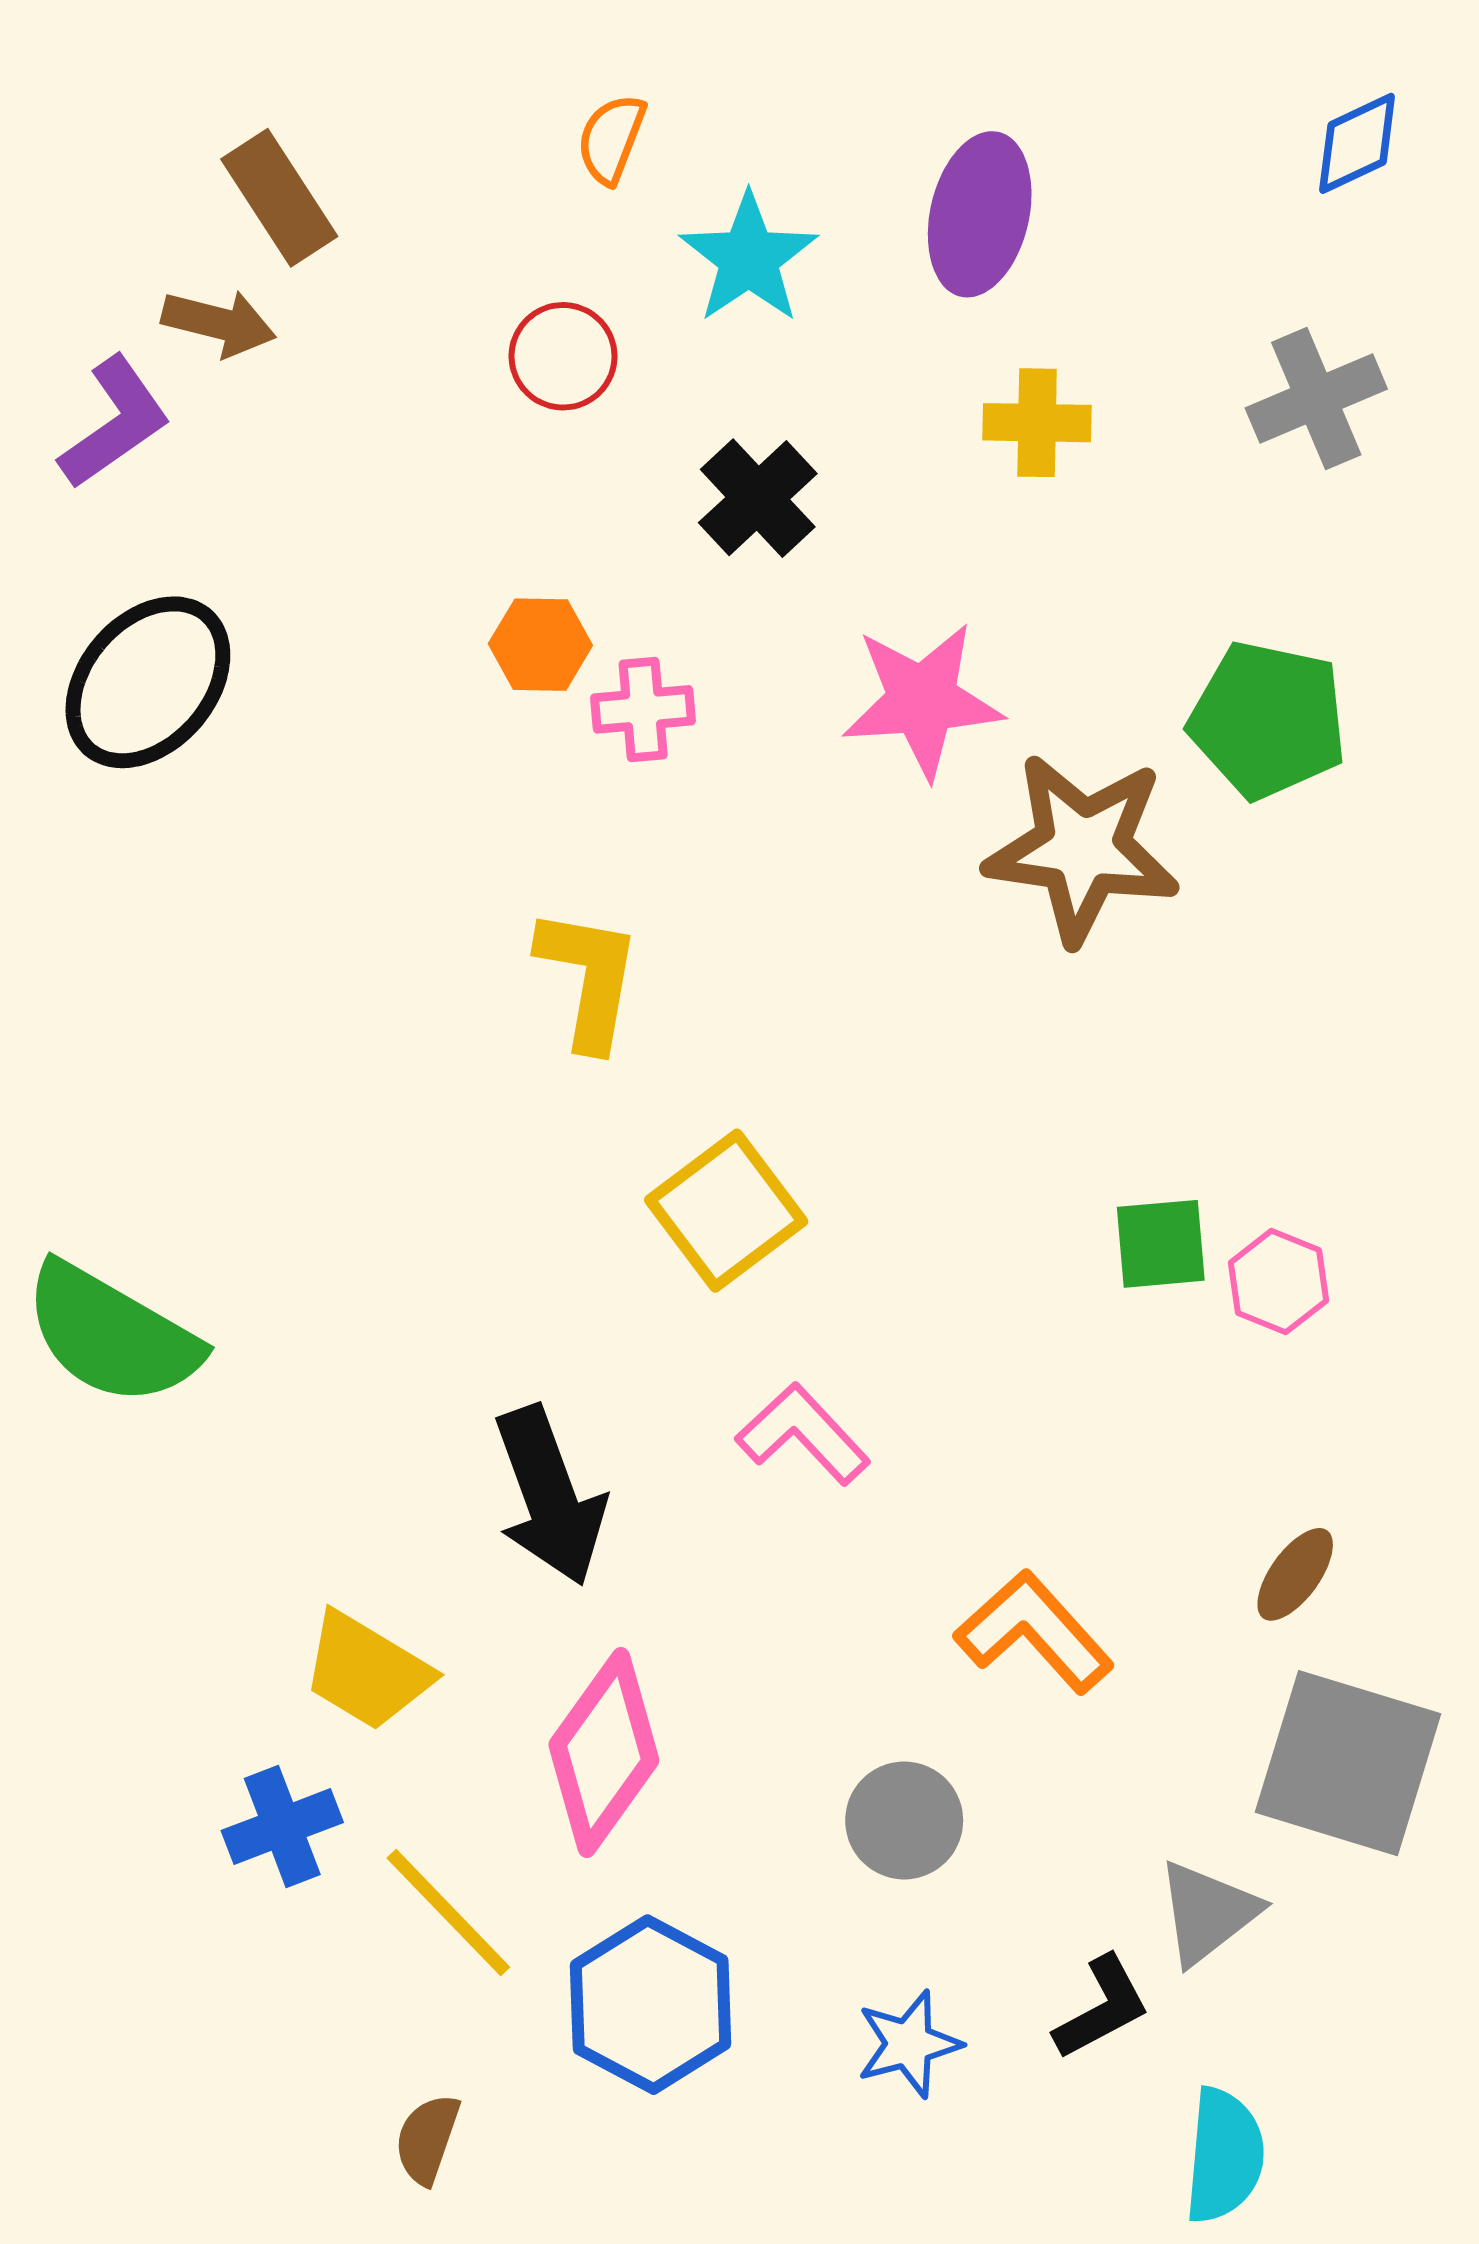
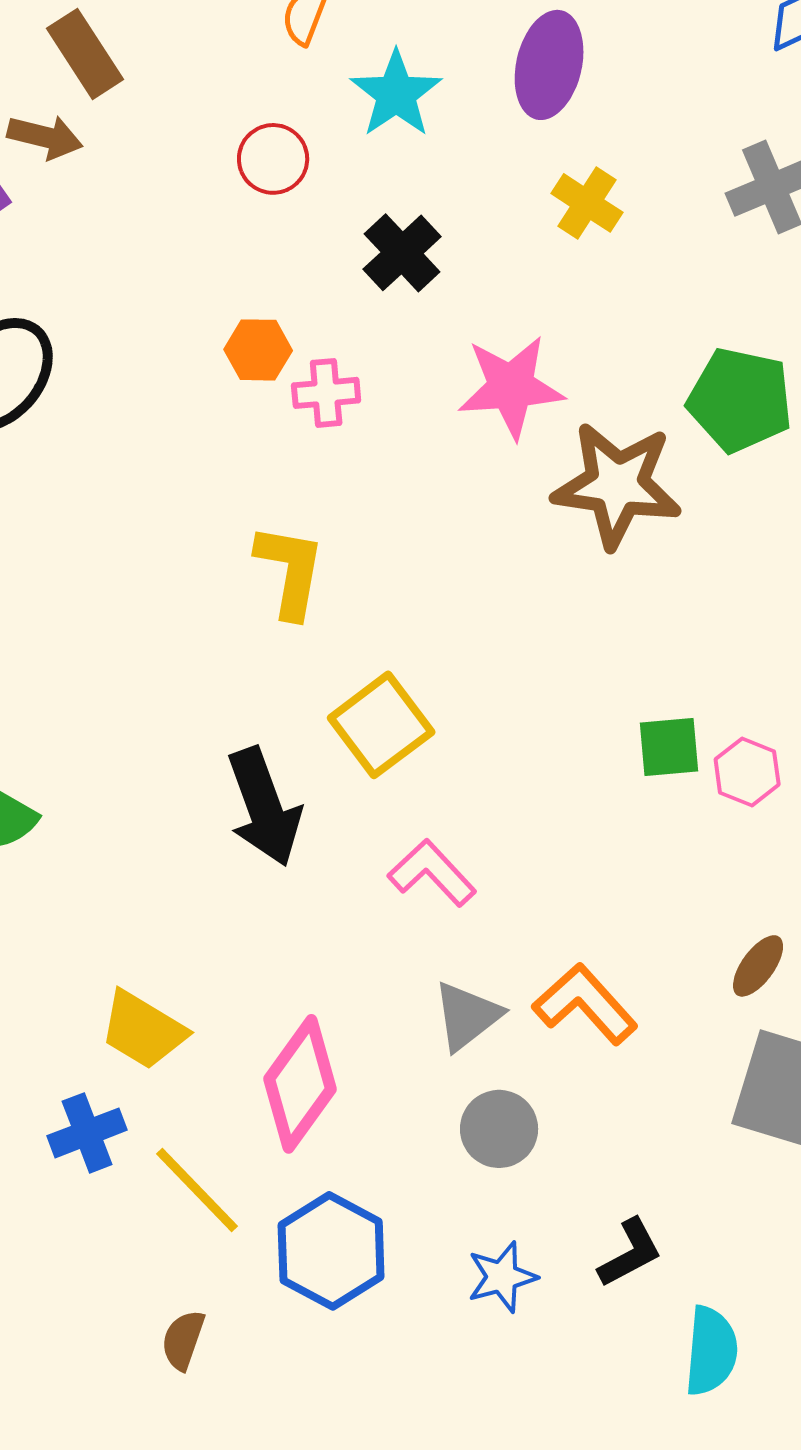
yellow cross: (1037, 423) -> (587, 203), turned 32
black arrow: (549, 1496) -> (264, 807), moved
gray triangle: (1208, 1913) -> (467, 1016), moved

